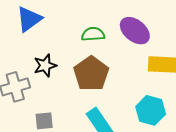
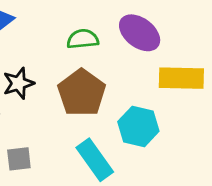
cyan hexagon: (151, 110) -> (138, 126), moved

